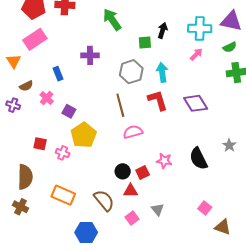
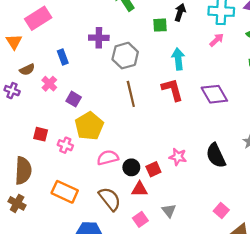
gray hexagon: (131, 72) -> (125, 56), moved
pink semicircle: (133, 132) -> (108, 158), moved

